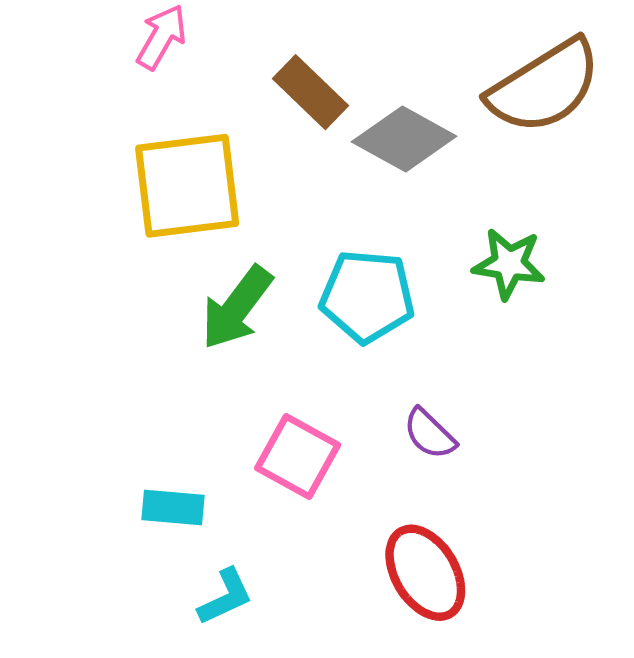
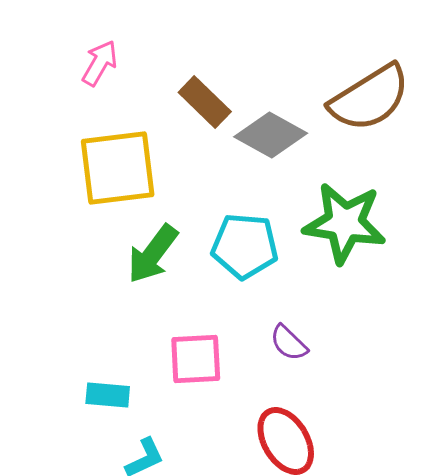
green star: (509, 264) -> (345, 223), size x1.6
pink square: (298, 456) -> (196, 359), turned -32

